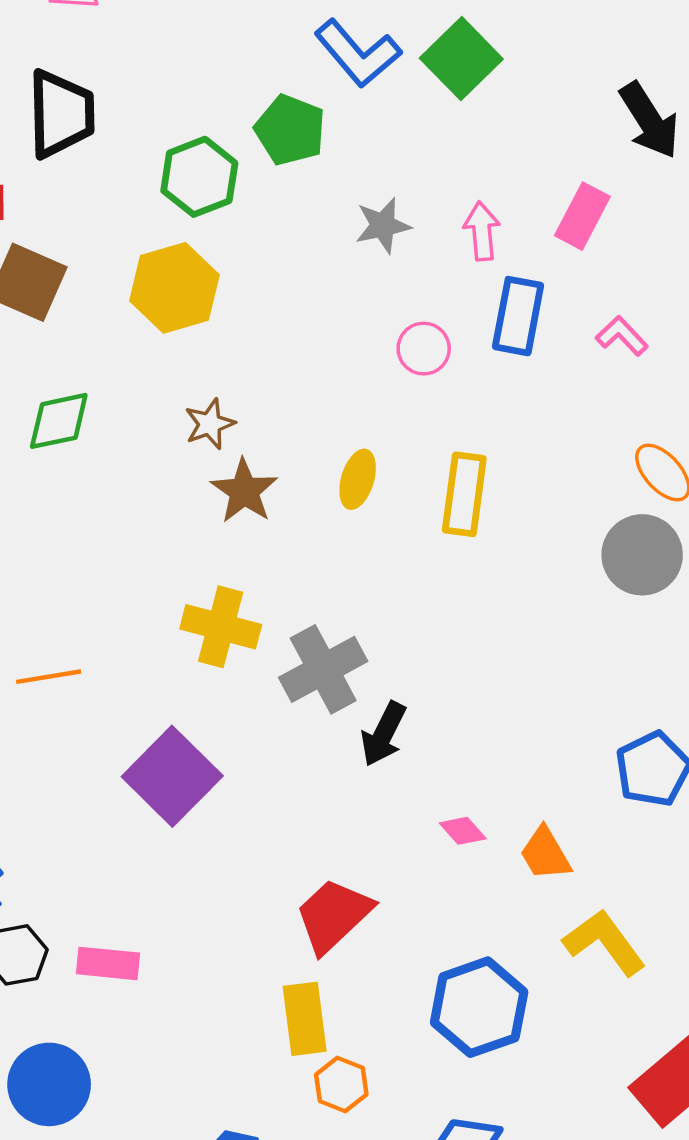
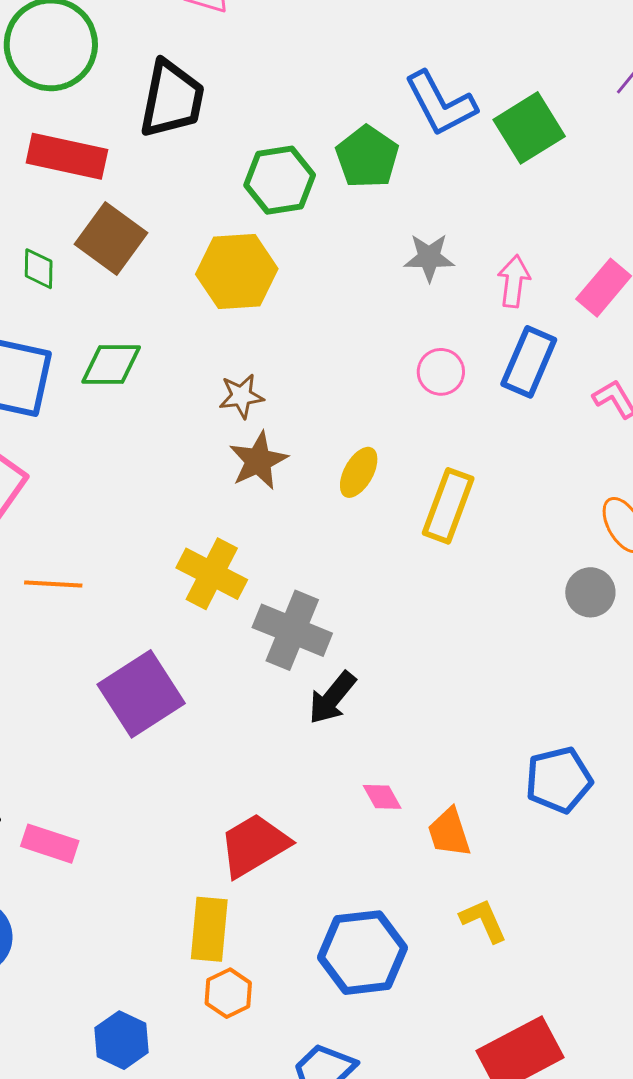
gray circle: (642, 555) -> (590, 592), size x0.7
gray cross: (323, 669) -> (292, 630), turned 38
yellow L-shape: (604, 942) -> (483, 921), size x0.7

